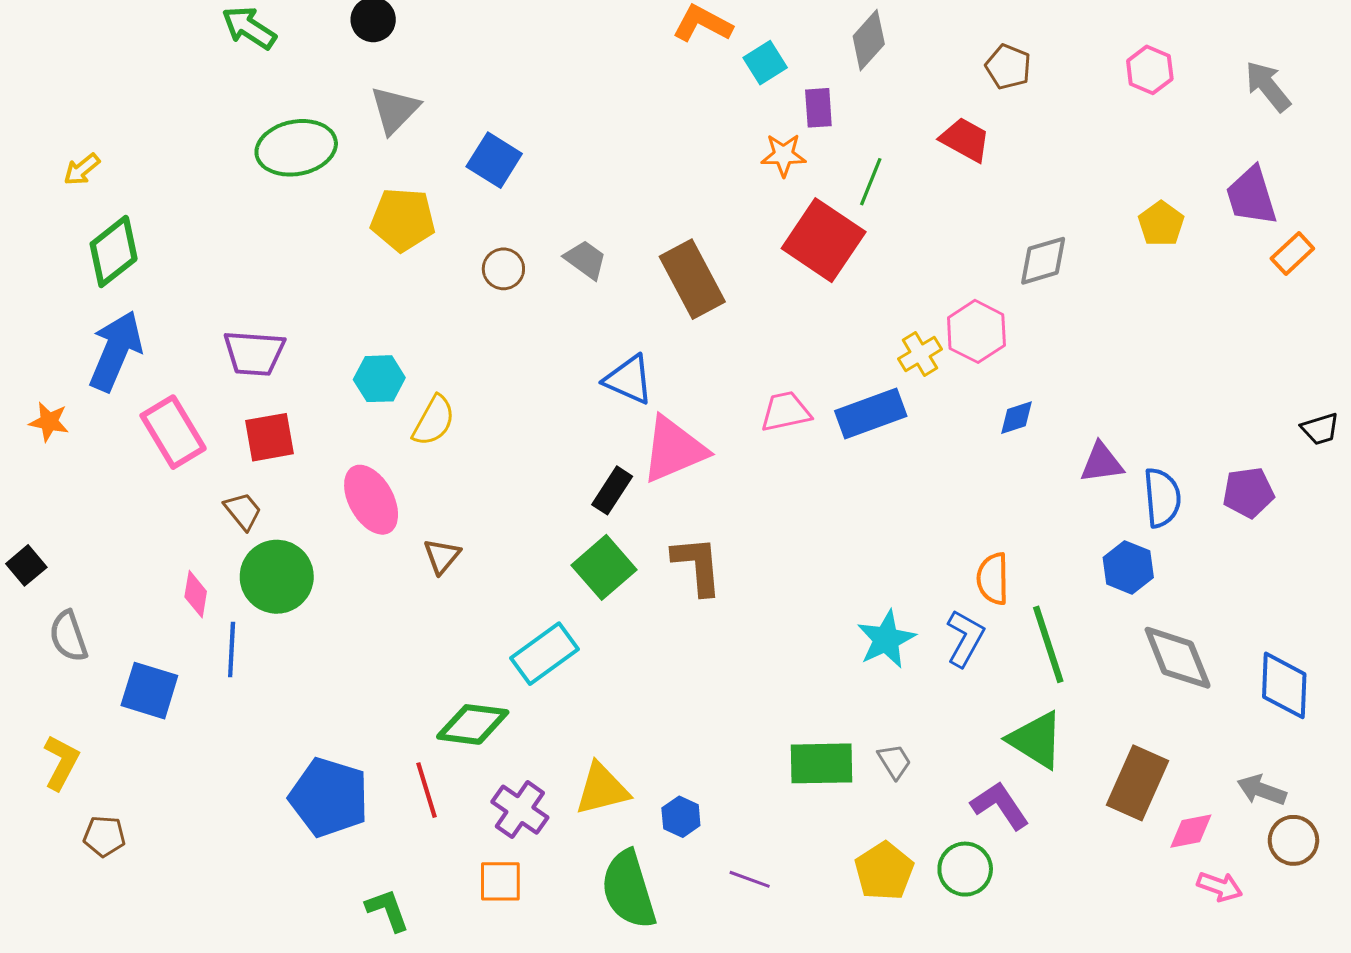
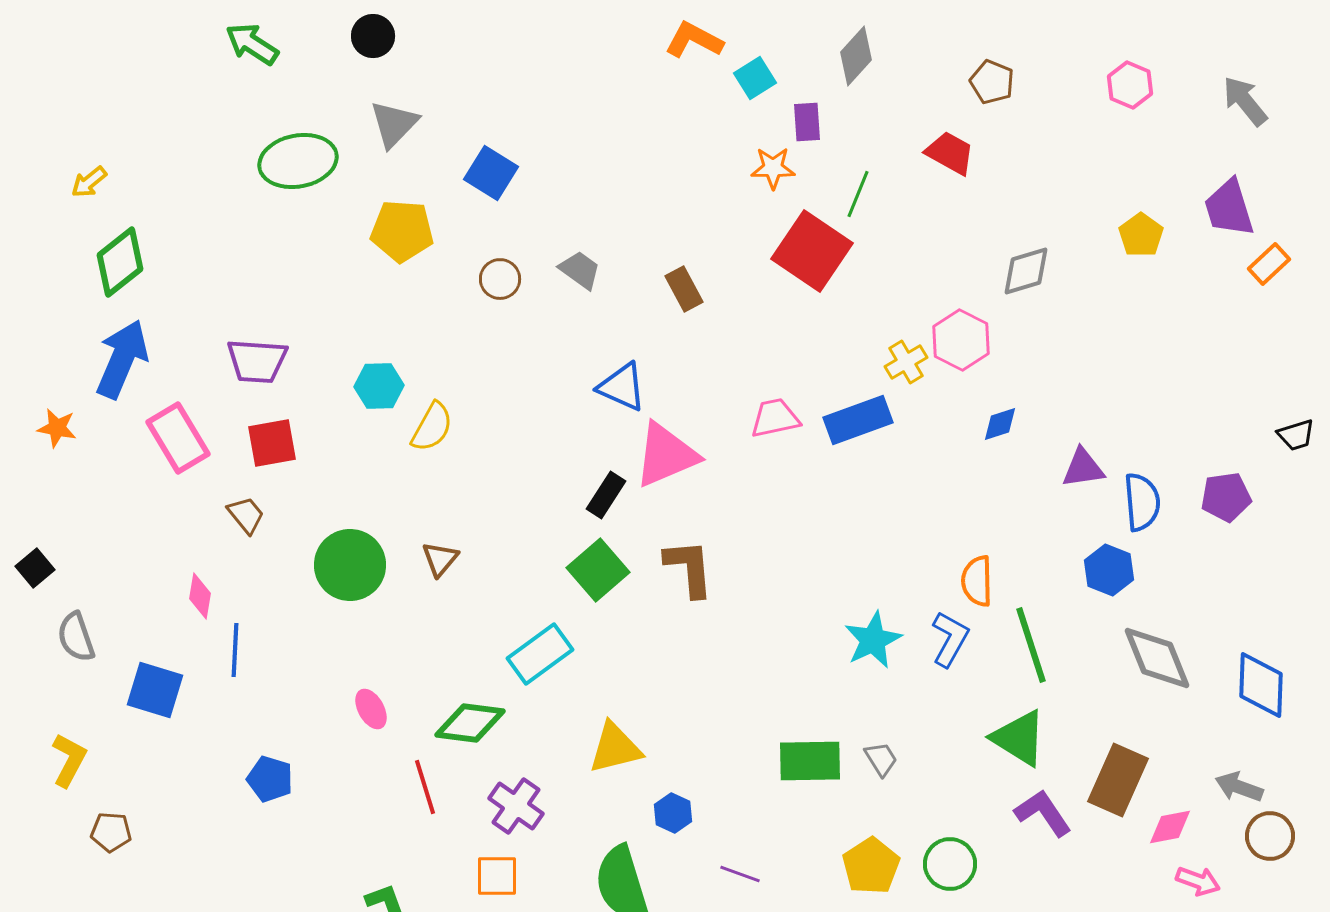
brown rectangle: (692, 279) -> (684, 289), size x0.6
pink ellipse: (371, 500) -> (371, 709), moved, size x0.6
green circle: (277, 577) -> (350, 565), moved
yellow triangle: (602, 789) -> (615, 748), moved
blue pentagon: (329, 797) -> (270, 779), moved, size x0.6
purple L-shape: (1000, 805) -> (1043, 813), moved

